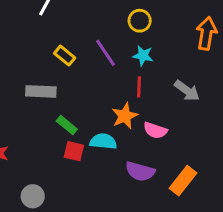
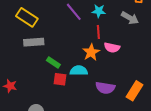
yellow rectangle: (65, 56) -> (27, 17), moved, size x1.5
gray arrow: (187, 91) -> (130, 18), moved
pink semicircle: (155, 130) -> (112, 48), moved

